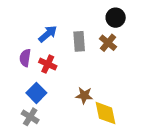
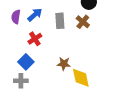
purple semicircle: (25, 58) -> (16, 17), moved
red cross: (48, 64) -> (35, 39), turned 32
gray cross: (30, 117) -> (21, 81), turned -32

